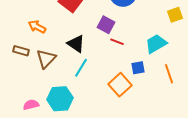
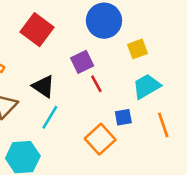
yellow square: (175, 15) -> (138, 49), moved
purple square: (106, 25) -> (82, 62), turned 36
red line: (117, 42) -> (96, 84), turned 40

